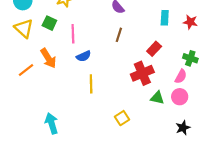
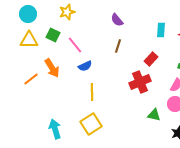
yellow triangle: (24, 28) -> (29, 40), turned -42
pink line: (73, 34) -> (75, 45), turned -36
green triangle: (157, 98) -> (154, 115), moved
yellow square: (122, 118) -> (91, 124), moved, size x1.5

